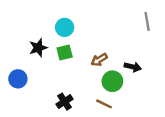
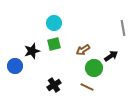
gray line: (147, 21) -> (123, 28), moved
black star: (38, 48) -> (32, 51), moved
black arrow: (133, 67) -> (111, 56), turned -48

